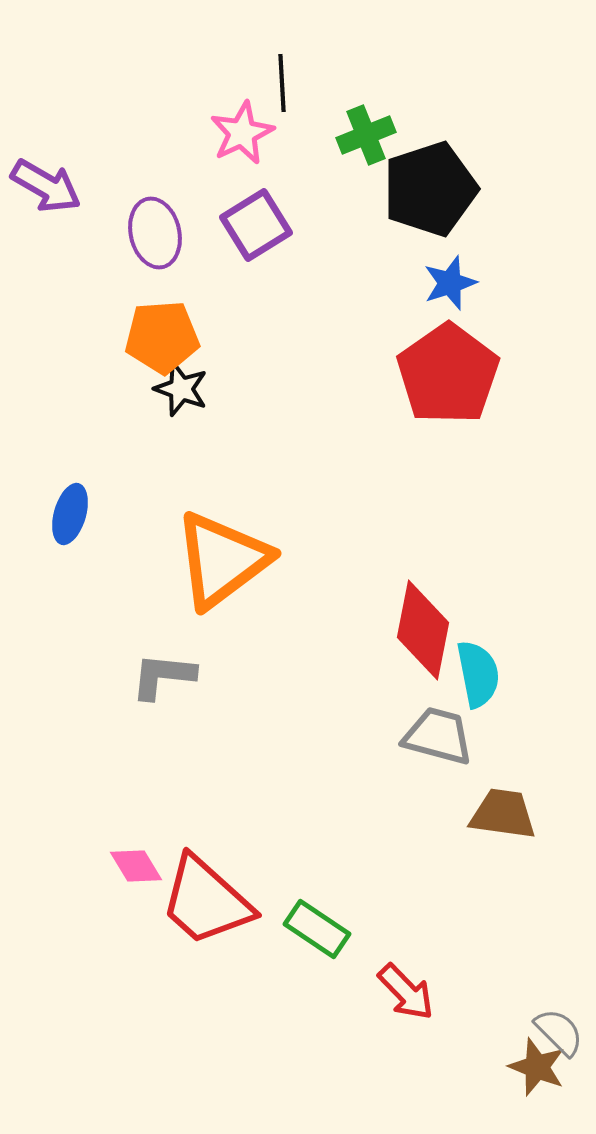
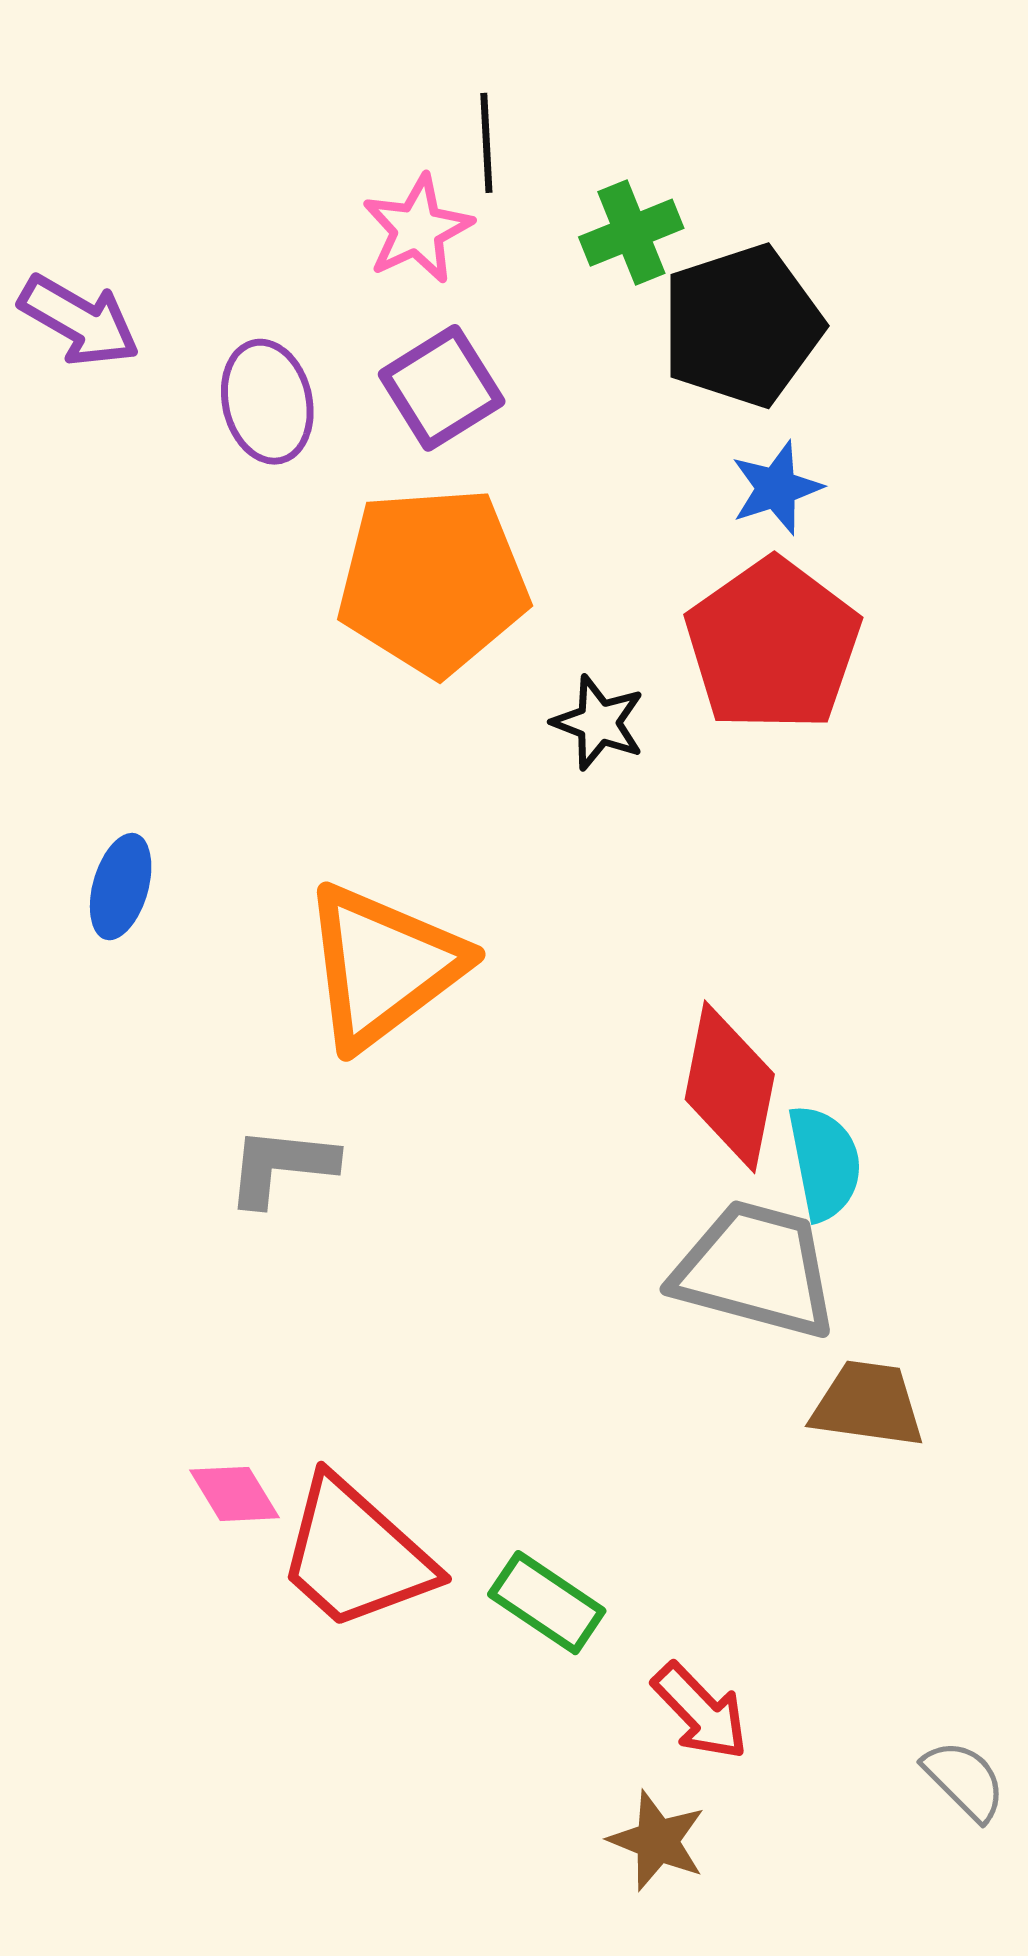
orange pentagon: (162, 337) -> (433, 581), moved, size x1.5
black star: (181, 389) -> (599, 723), moved
gray trapezoid: (438, 736) -> (756, 1270), size x1.4
brown star: (537, 1067) -> (657, 1841), moved

